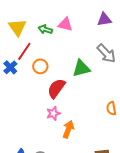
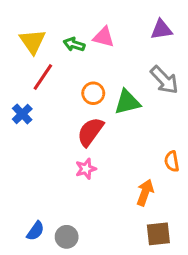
orange circle: (40, 66) -> (93, 93), moved
blue cross: (10, 67) -> (22, 114), moved
orange arrow: (68, 129) -> (145, 192), moved

